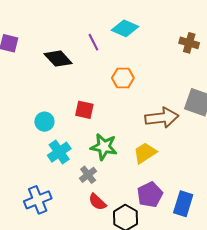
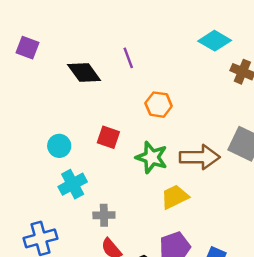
cyan diamond: (125, 28) -> (215, 41), moved
green star: (104, 147) -> (152, 157), moved
gray cross: (88, 175) -> (104, 215), turned 30

